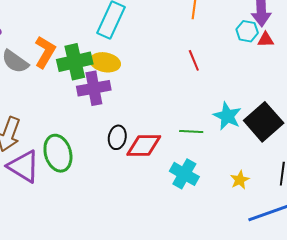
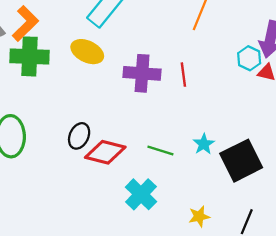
green cross: (75, 62) -> (30, 56), moved
purple cross: (94, 88) -> (142, 73), moved
cyan star: (227, 116) -> (204, 144), size x0.7

